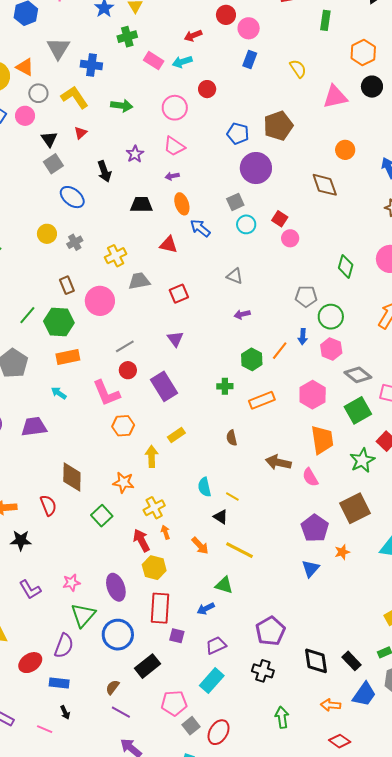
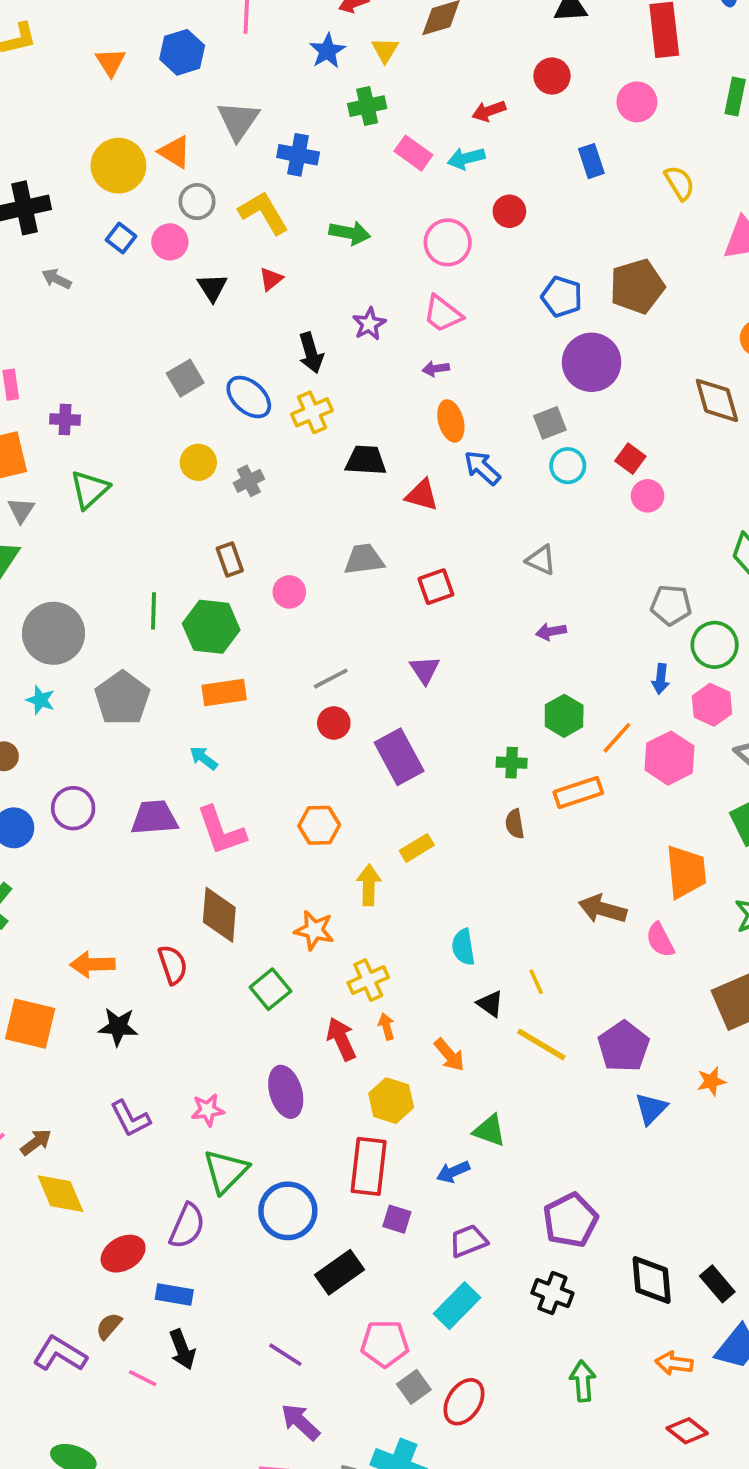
pink circle: (249, 28) -> (637, 102), moved
blue rectangle: (250, 60) -> (591, 161), turned -42
gray square: (53, 164) -> (185, 378), moved
black trapezoid: (141, 205) -> (366, 460), moved
yellow cross: (116, 256) -> (312, 412), moved
pink circle: (100, 301) -> (289, 592), size x0.6
green line: (27, 315) -> (153, 611), turned -42
orange line: (280, 351) -> (617, 738), moved
pink L-shape: (106, 393) -> (221, 831), moved
pink hexagon: (313, 395) -> (669, 758), moved
brown semicircle: (232, 438) -> (515, 824), moved
yellow line: (232, 497) -> (536, 982), moved, turned 32
purple pentagon: (315, 528) -> (624, 1046), moved
yellow line: (239, 550) -> (541, 1045), moved
yellow hexagon: (154, 568) -> (391, 1101), moved
purple ellipse: (116, 587) -> (286, 1092), moved
brown semicircle: (113, 687) -> (109, 1326), moved
black arrow: (65, 712) -> (182, 1349), size x1.5

